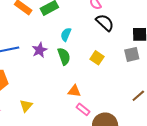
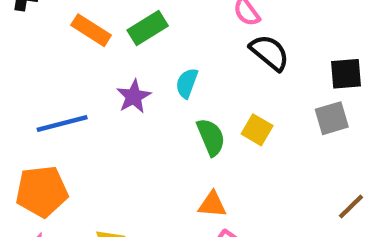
purple star: (40, 50) -> (134, 96), moved
green semicircle: (64, 56) -> (211, 137), moved

